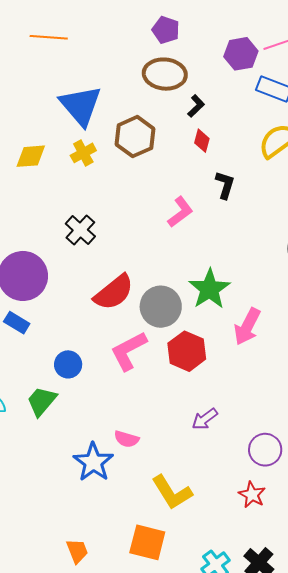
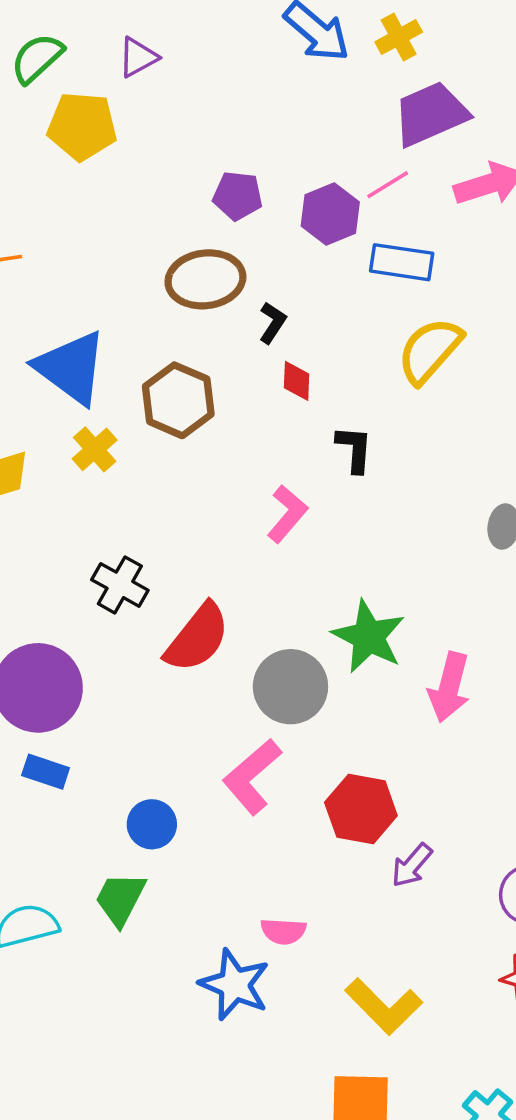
purple pentagon: (166, 30) -> (238, 196), moved
red semicircle: (114, 292) -> (197, 638), moved
red hexagon: (187, 351) -> (361, 809), moved

